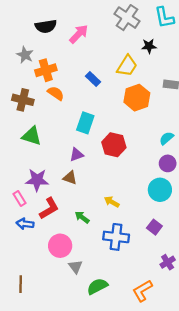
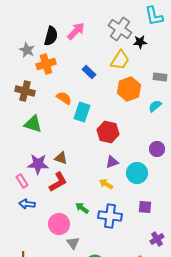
gray cross: (127, 18) -> (120, 29), moved
black semicircle: (46, 26) -> (51, 36), moved, turned -66
orange semicircle: (56, 93) -> (64, 98), moved
cyan semicircle: (167, 138) -> (155, 106), moved
purple triangle: (77, 155) -> (112, 162), moved
brown triangle: (70, 178) -> (61, 158), moved
cyan circle: (160, 190) -> (137, 173), moved
red L-shape: (49, 208) -> (58, 182), moved
green arrow: (82, 217) -> (82, 208), moved
purple square: (154, 227) -> (145, 207), turned -32

